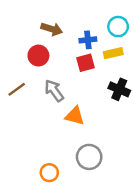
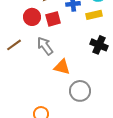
red square: (85, 63) -> (53, 19), moved
gray circle: (89, 157) -> (80, 91), moved

